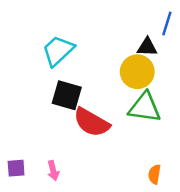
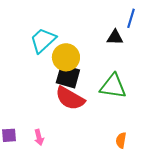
yellow circle: (137, 72) -> (66, 57), moved
black square: (67, 95) -> (68, 76), moved

